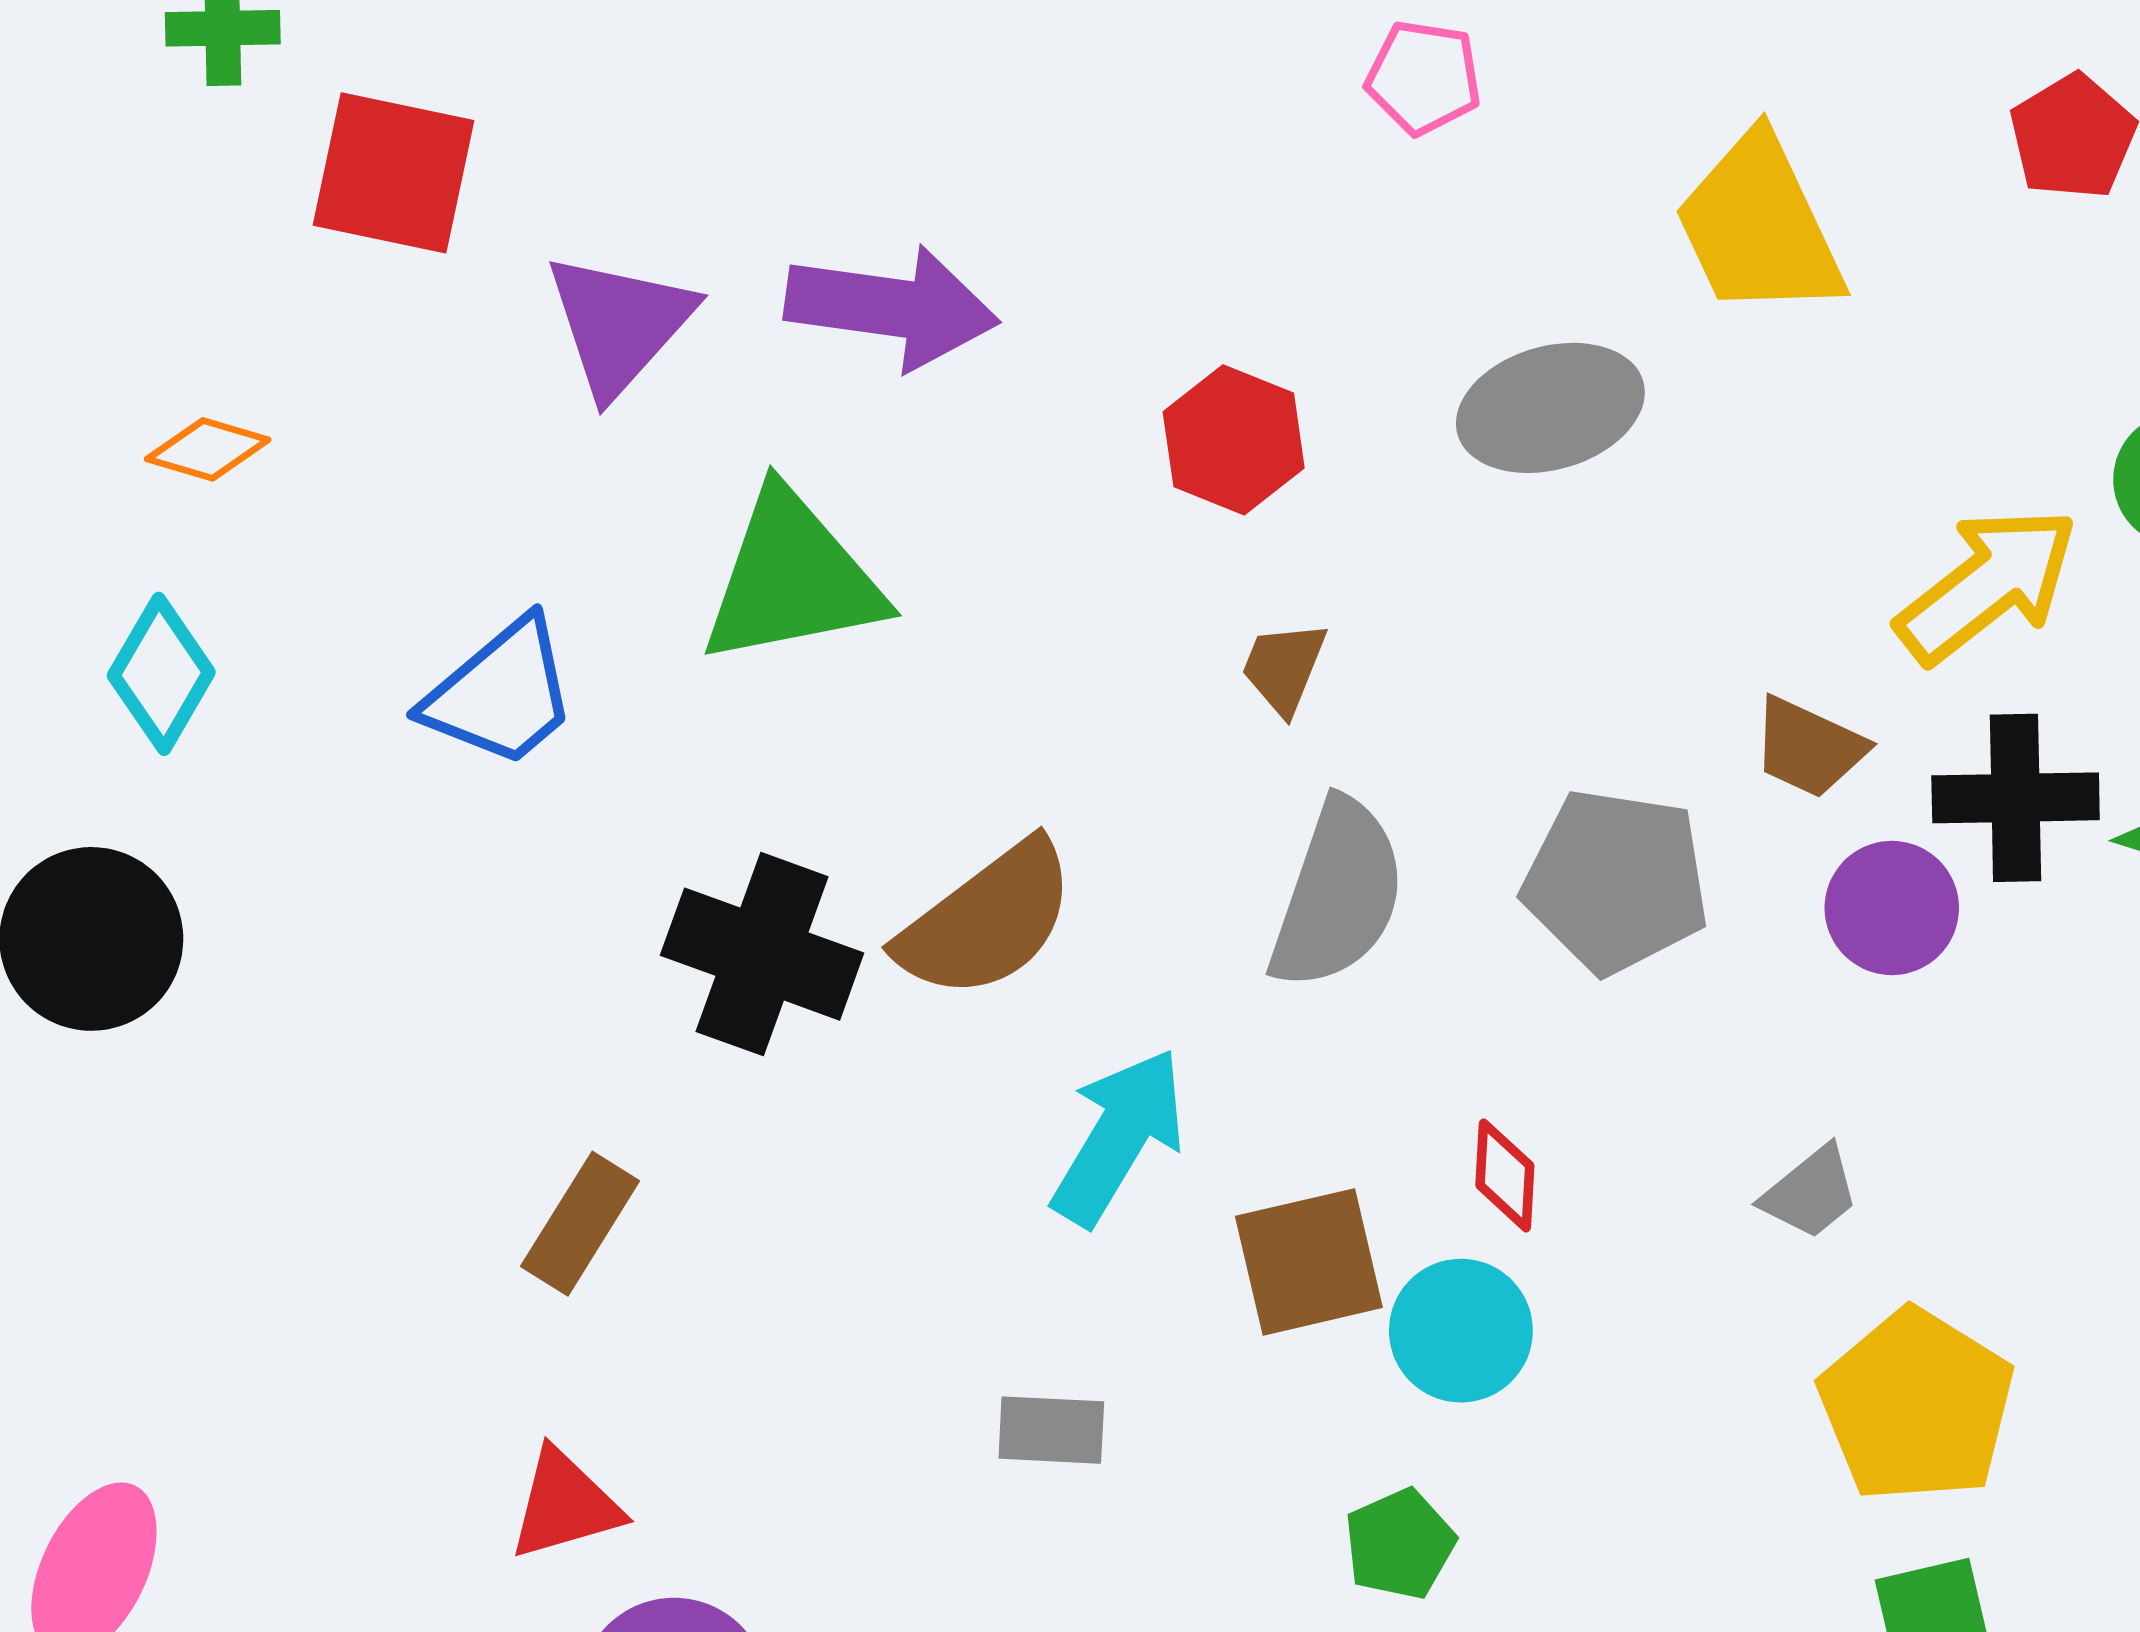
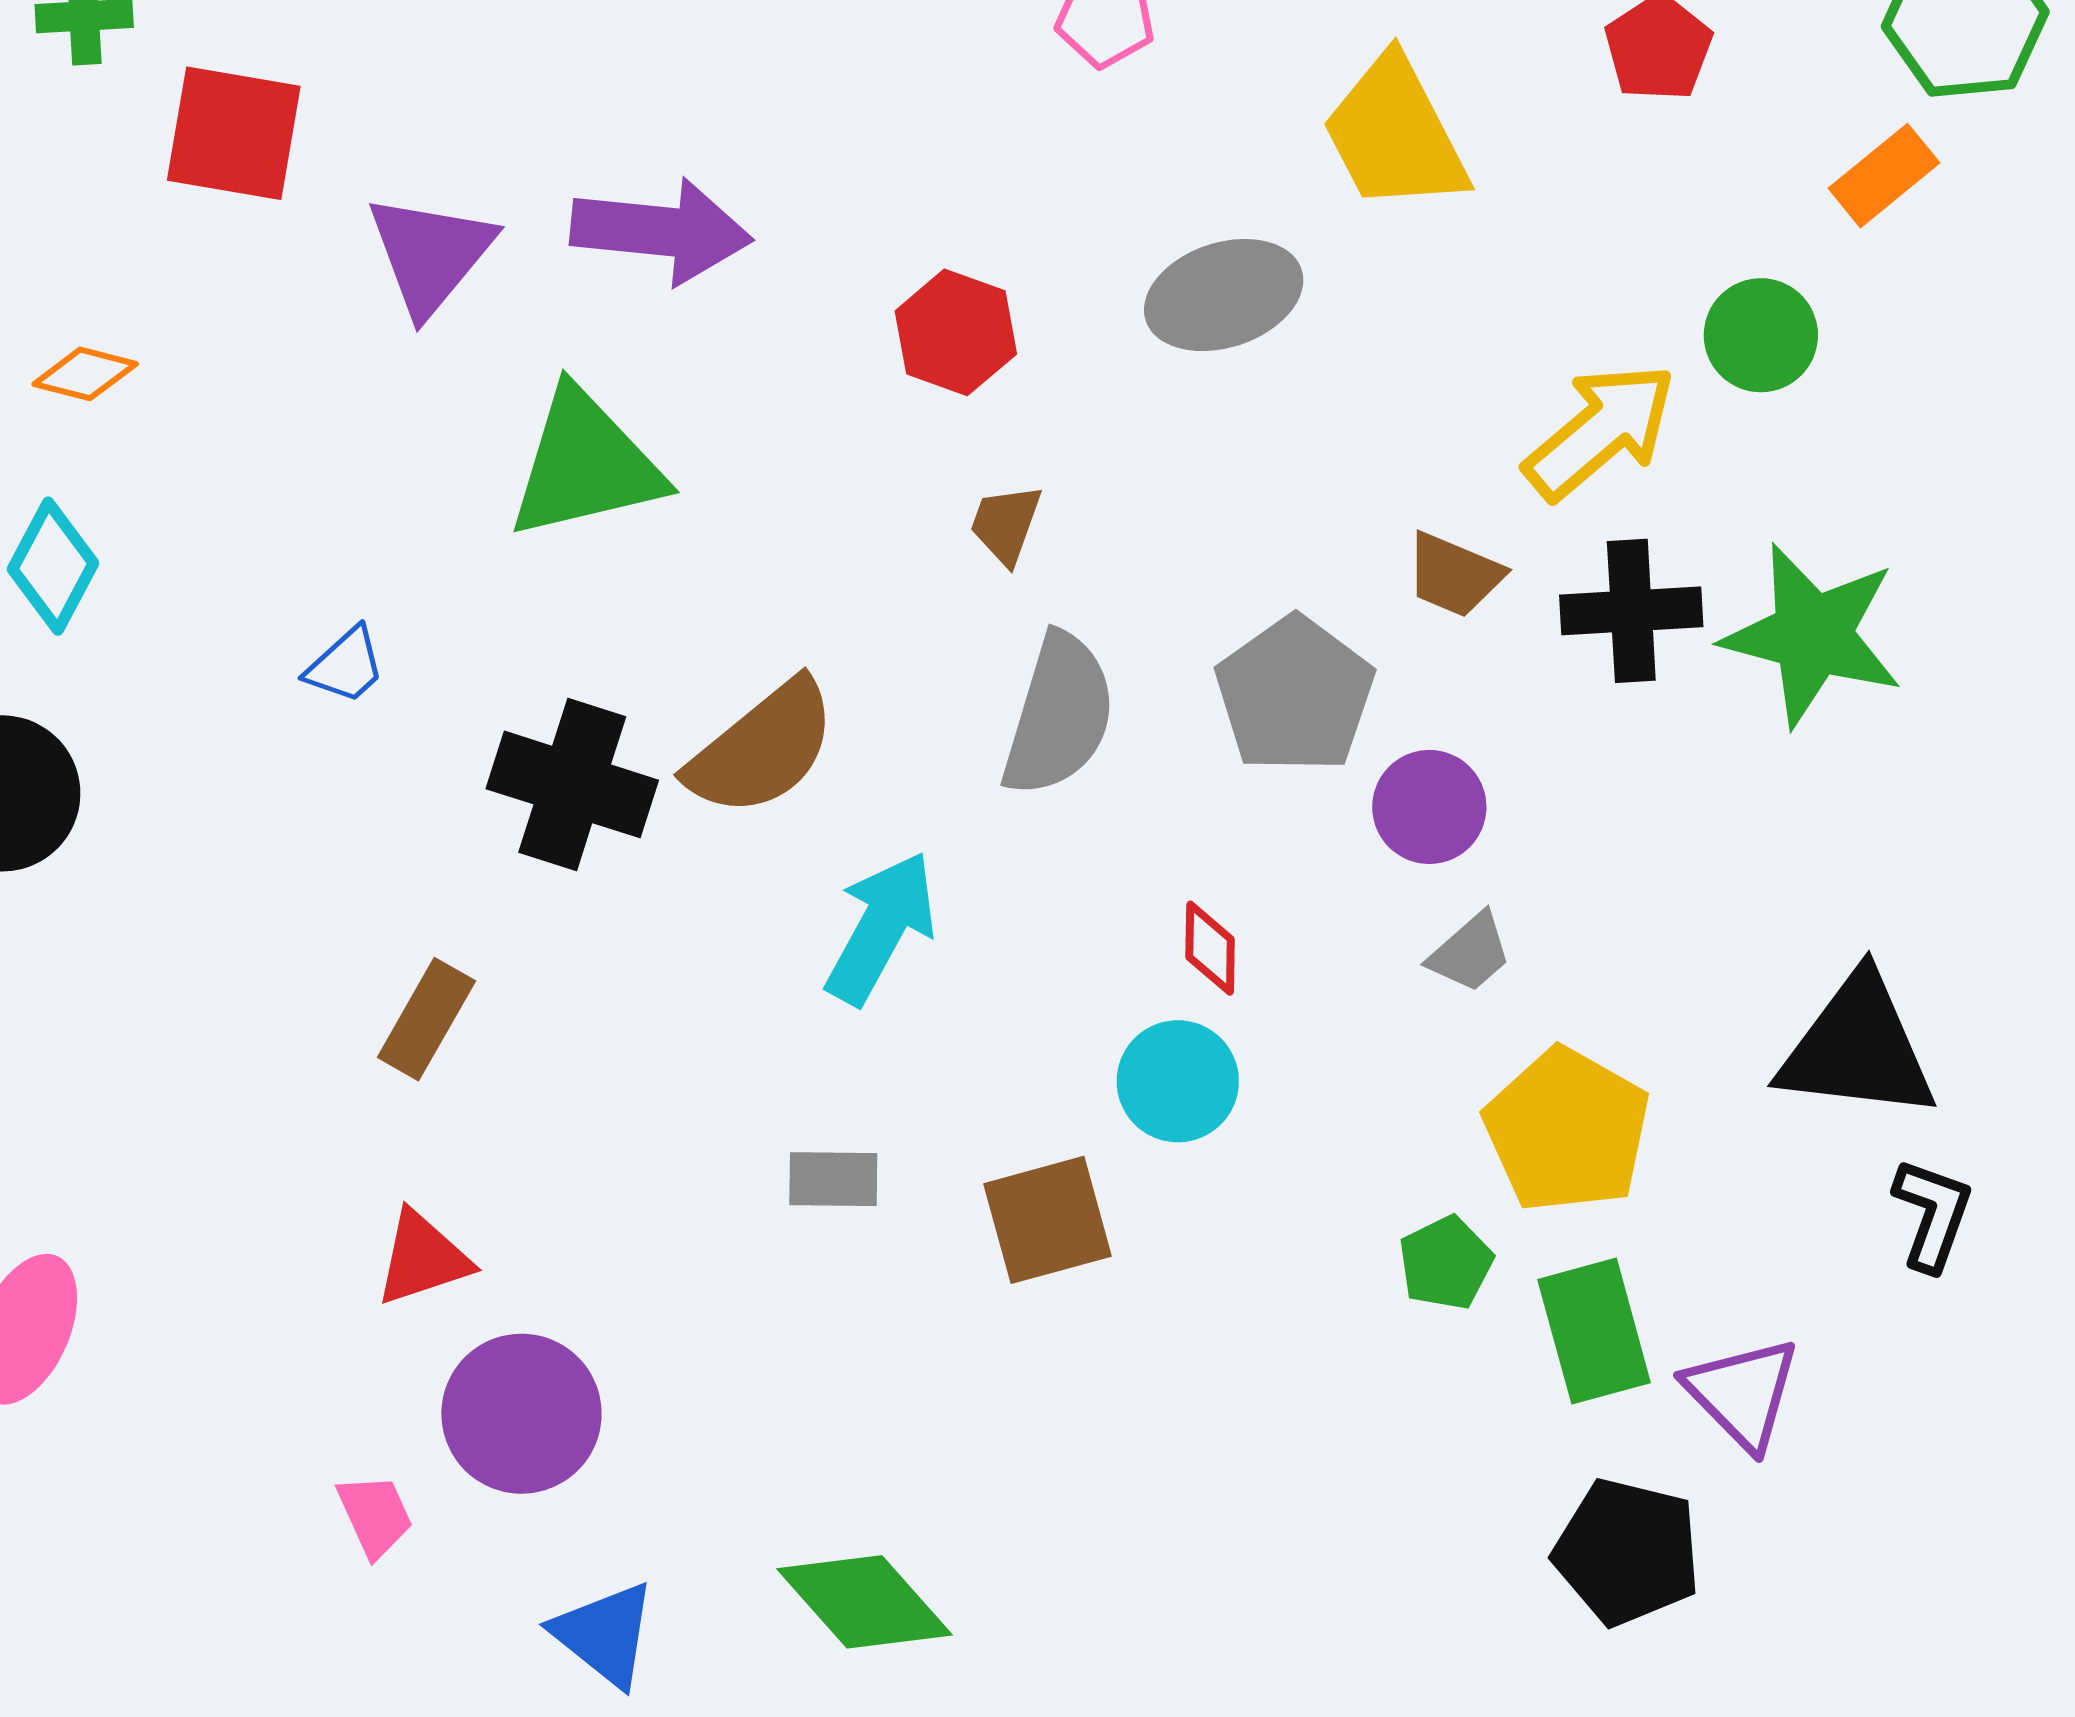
blue trapezoid: (501, 693) -> (346, 666), moved, size x0.6
gray pentagon: (1616, 881) -> (1295, 695), turned 30
purple circle: (1892, 908) -> (1429, 807), moved
brown square: (1309, 1262) -> (1047, 1220), moved
green pentagon: (1400, 1544) -> (1446, 1263), moved

